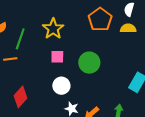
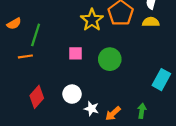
yellow star: (53, 29) -> (92, 20), moved
white circle: (61, 86) -> (72, 94), moved

